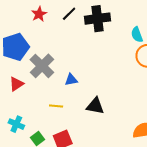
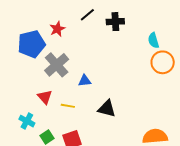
red star: (39, 14) -> (57, 29), moved
black cross: (98, 19) -> (115, 22), size x0.7
red triangle: (16, 84) -> (45, 97), moved, turned -42

